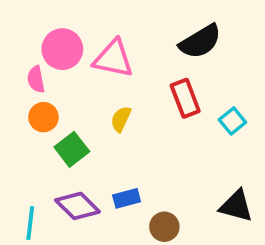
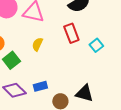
black triangle: (236, 206) -> (84, 93), moved

